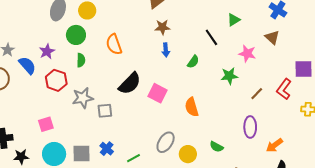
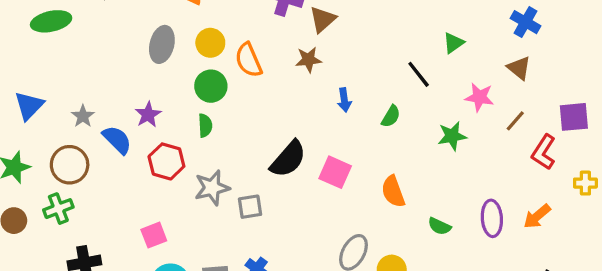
brown star: (162, 27) -> (308, 60), moved
green circle: (76, 35) -> (211, 86), moved
orange semicircle: (114, 44) -> (249, 60), moved
brown line: (257, 94) -> (515, 121), moved
orange arrow: (275, 145) -> (537, 216), moved
green semicircle: (216, 147) -> (439, 226), moved

